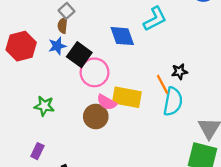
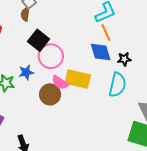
blue diamond: (122, 36) -> (101, 52), moved
blue star: (57, 46) -> (26, 72), moved
orange line: (162, 84) -> (106, 33), moved

